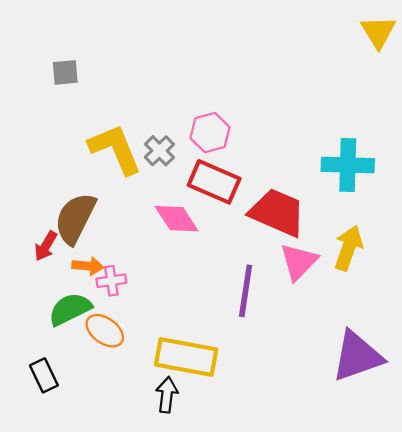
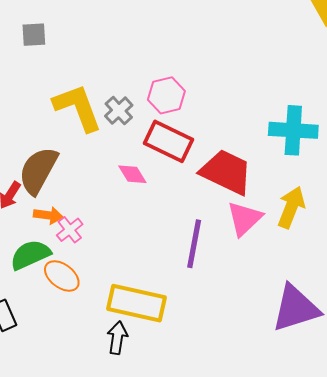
pink diamond: (177, 219) -> (132, 174), size x0.7
pink cross: (111, 281) -> (70, 230), turned -32

